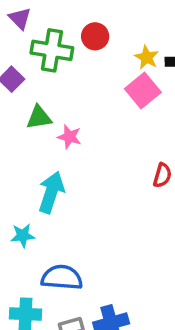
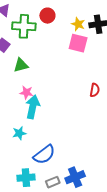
pink square: (143, 90) -> (78, 43), turned -30
pink star: (69, 137) -> (26, 93), moved
blue semicircle: (62, 278) -> (44, 155), turned 145

